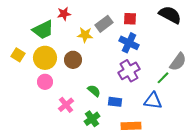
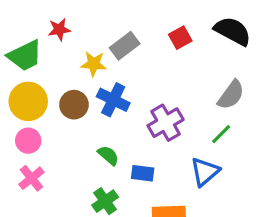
red square: (130, 19) -> (180, 38), moved, turned -32
blue cross: (129, 43) -> (113, 100), moved
gray semicircle: (178, 62) -> (231, 95), moved
blue triangle: (153, 101) -> (205, 172), turned -48
pink cross: (66, 105) -> (31, 178), moved

